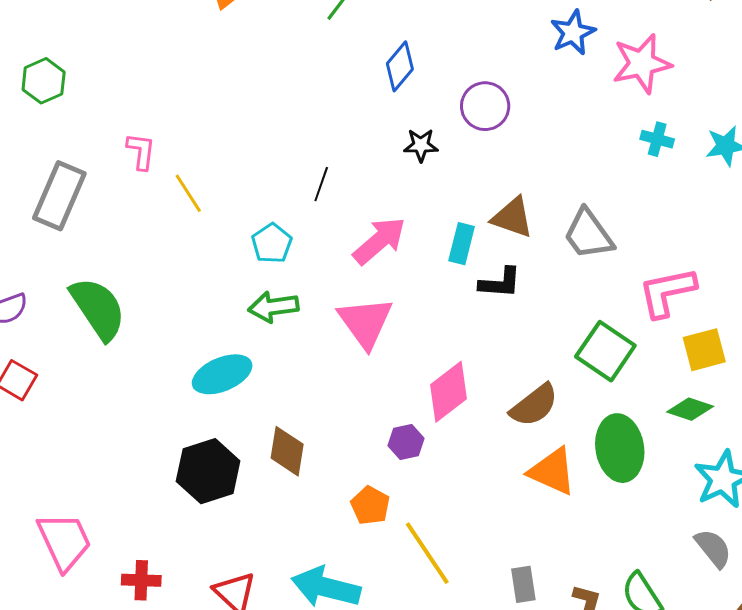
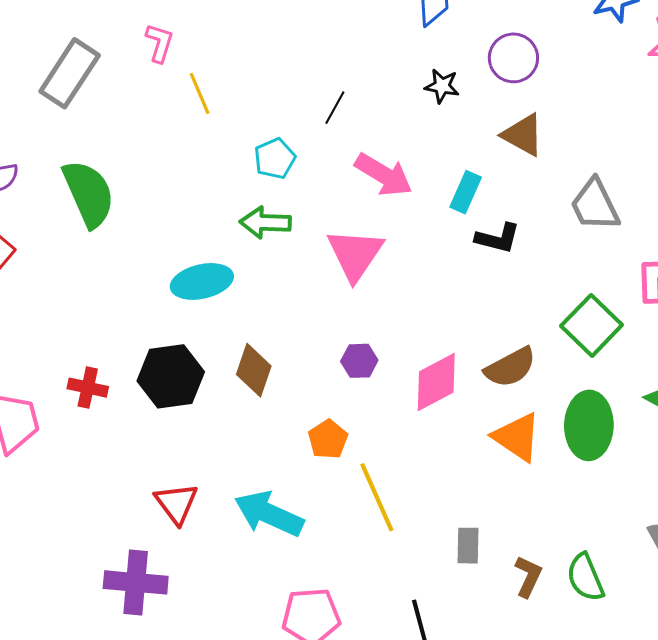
brown triangle: (512, 217) -> (523, 135), moved
pink arrow: (379, 241) -> (384, 175), turned 62
pink diamond: (449, 392) -> (436, 382), moved
purple hexagon: (406, 442) -> (359, 361), moved
red cross: (141, 580) -> (88, 388), moved

